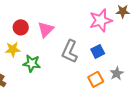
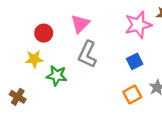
pink triangle: (46, 29) -> (80, 24), moved
gray L-shape: (70, 51) -> (87, 54), moved

